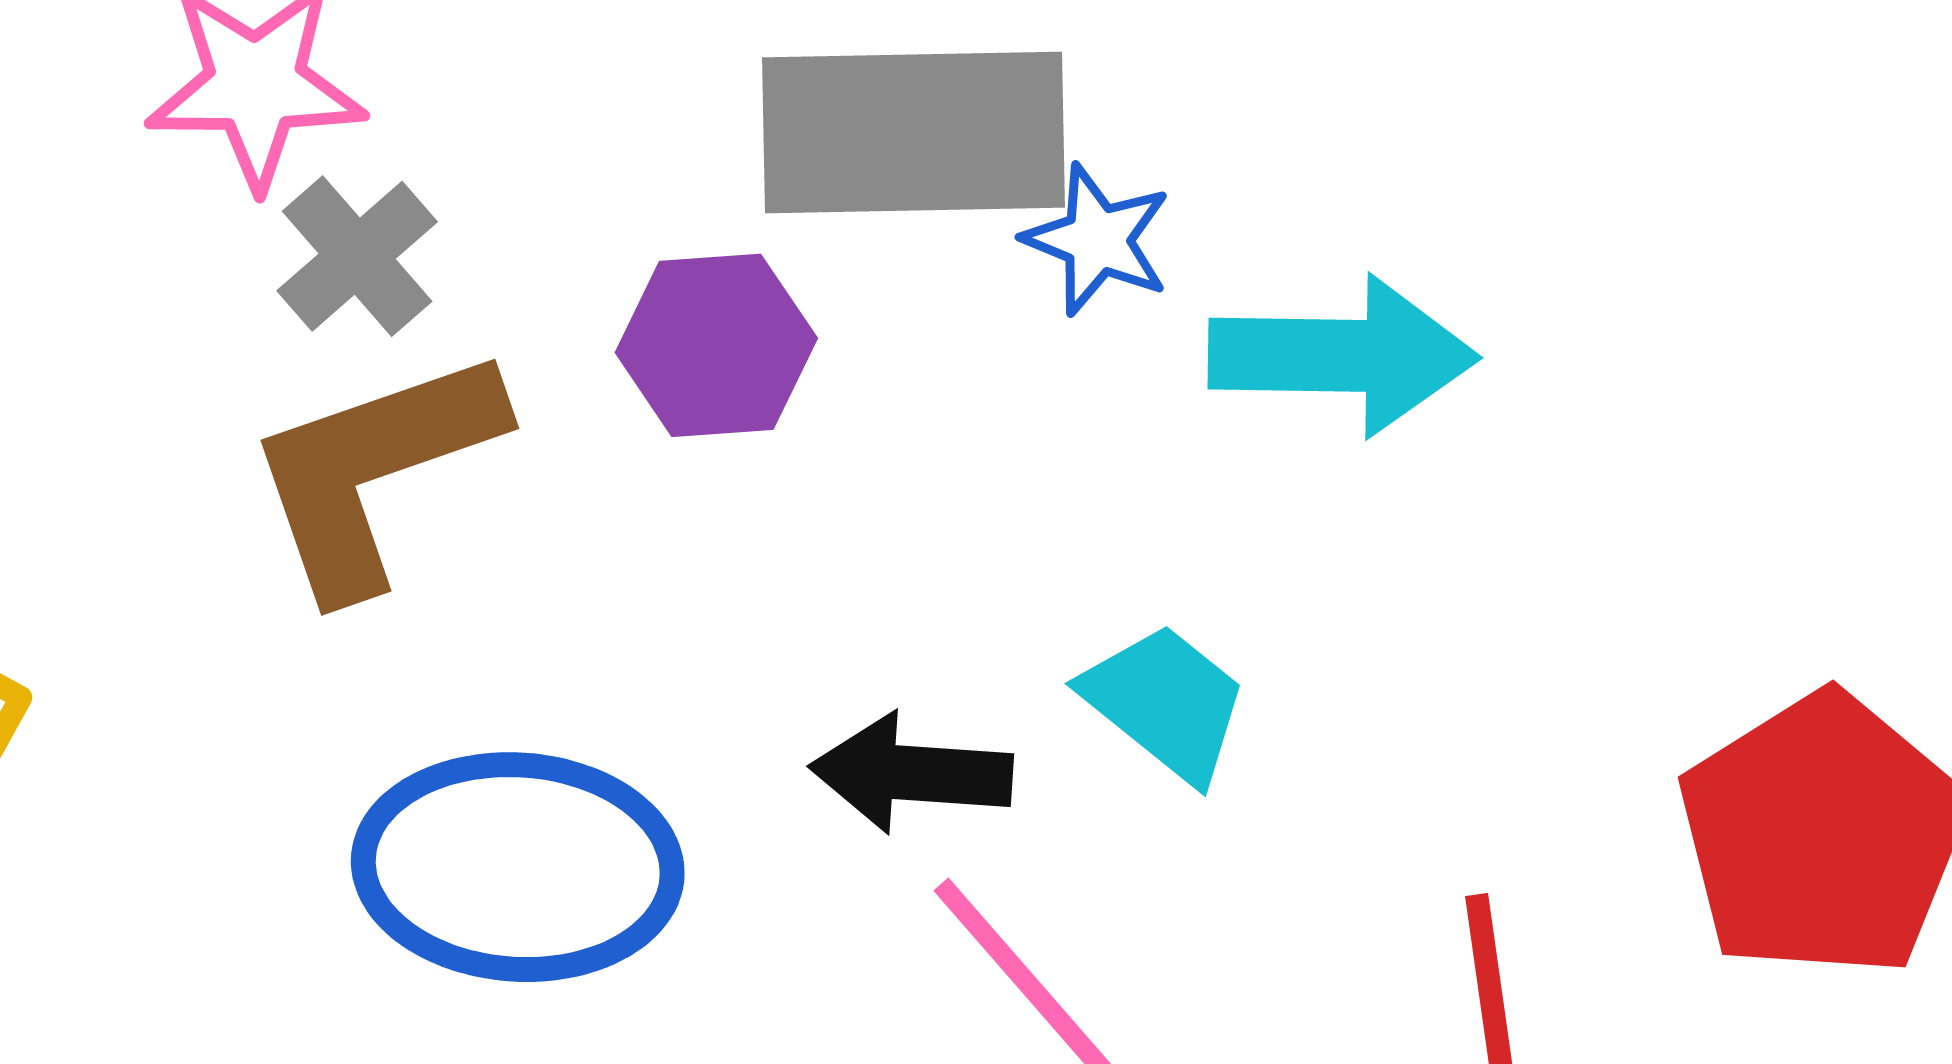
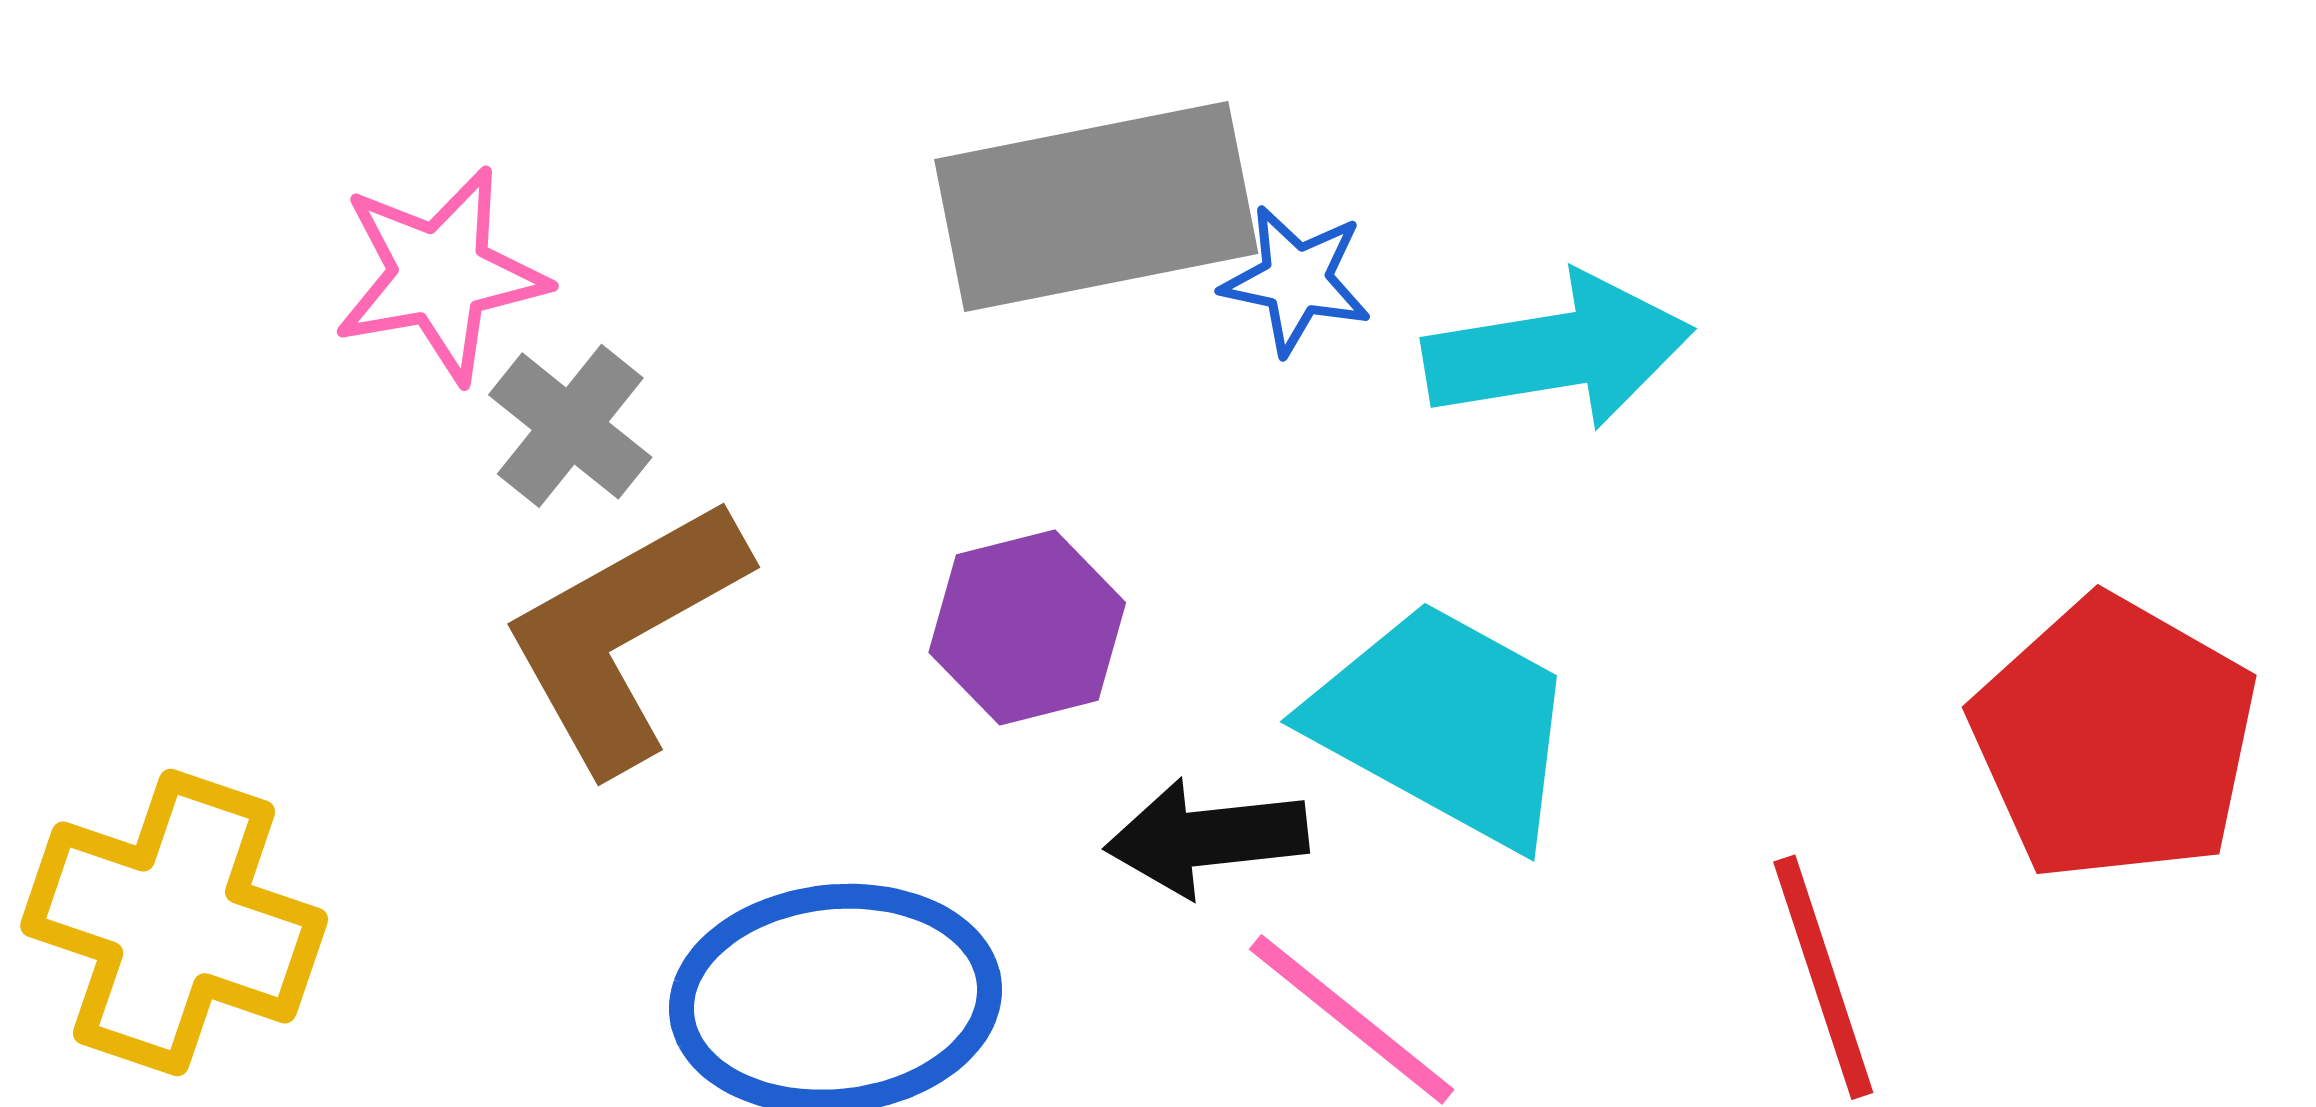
purple hexagon: (716, 345) -> (1027, 628), moved
cyan trapezoid: (1165, 703) -> (1444, 724), size x1.6

